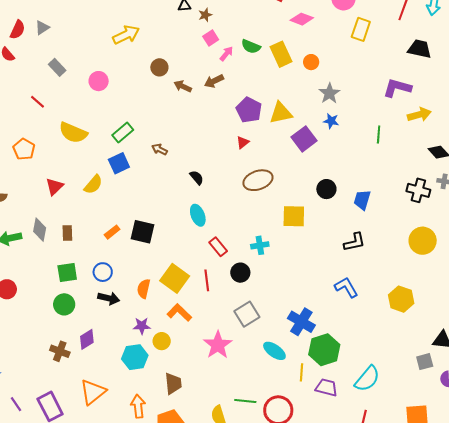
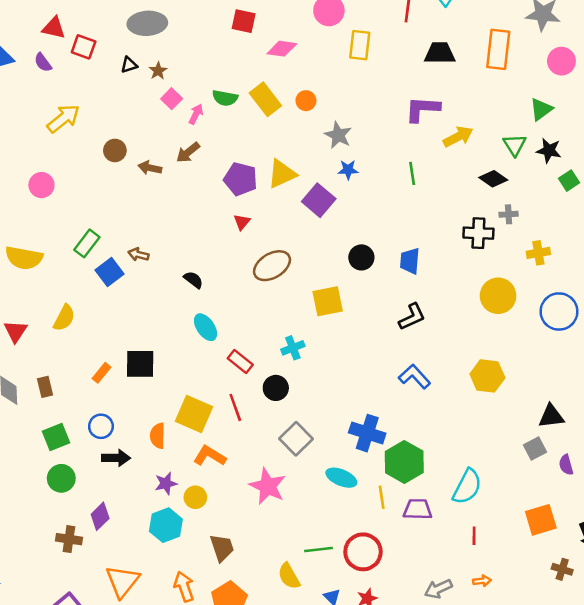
blue square: (119, 163) -> (110, 272), moved

